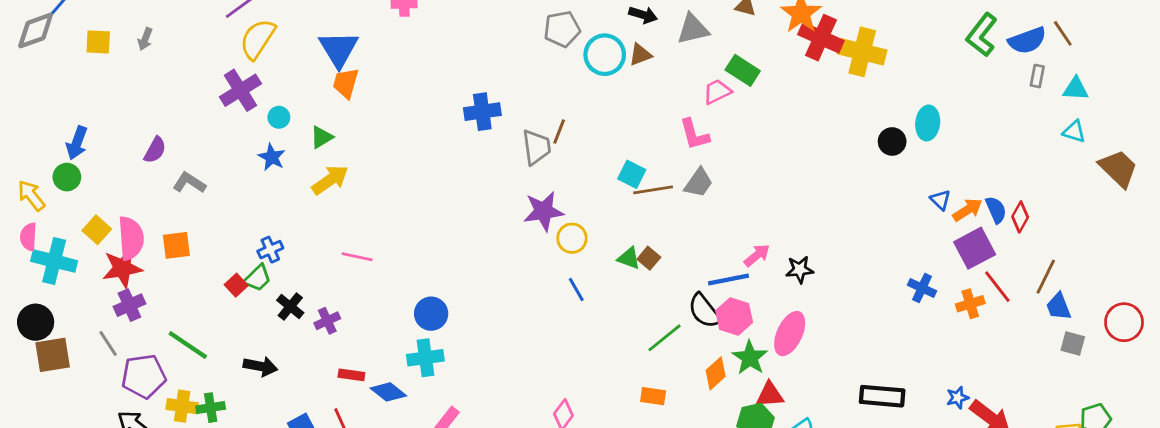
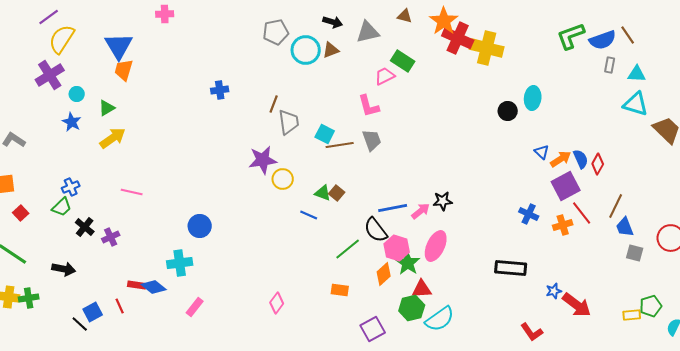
green L-shape: (982, 35) -> (571, 36), turned 32
blue cross: (482, 112) -> (220, 90), size x0.7
cyan triangle: (1074, 132) -> (636, 104), size x1.5
gray trapezoid: (536, 147) -> (289, 122), moved
gray trapezoid: (699, 183) -> (372, 140), turned -55
pink arrow: (757, 255) -> (421, 211), moved
red square: (236, 285) -> (21, 213), moved
blue line: (576, 289) -> (309, 215), moved, turned -36
blue circle: (431, 314) -> (200, 226), moved
pink hexagon: (734, 316) -> (397, 248), moved
red rectangle: (351, 375) -> (137, 285), moved
black rectangle: (882, 396) -> (511, 268), moved

